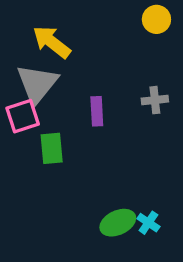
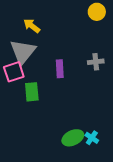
yellow arrow: (52, 42) -> (32, 26), size x0.7

